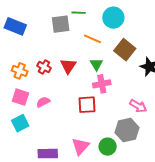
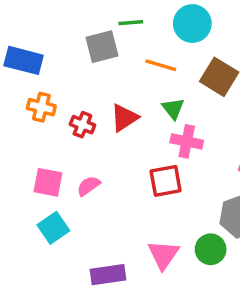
red triangle: (68, 66) -> (124, 118), turned 30
orange cross: (20, 71) -> (41, 107), moved
pink cross: (102, 84) -> (187, 141), turned 30

